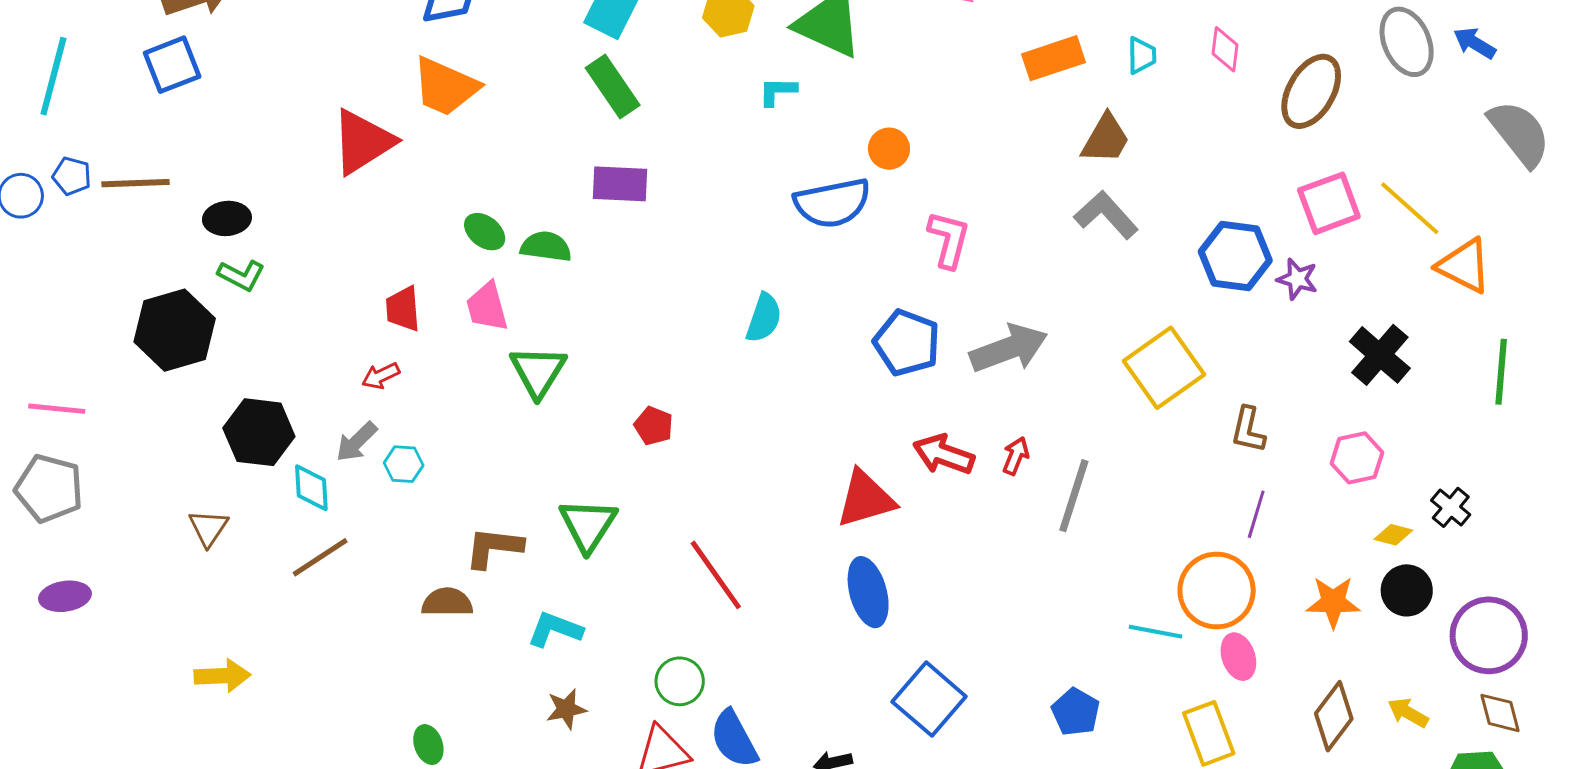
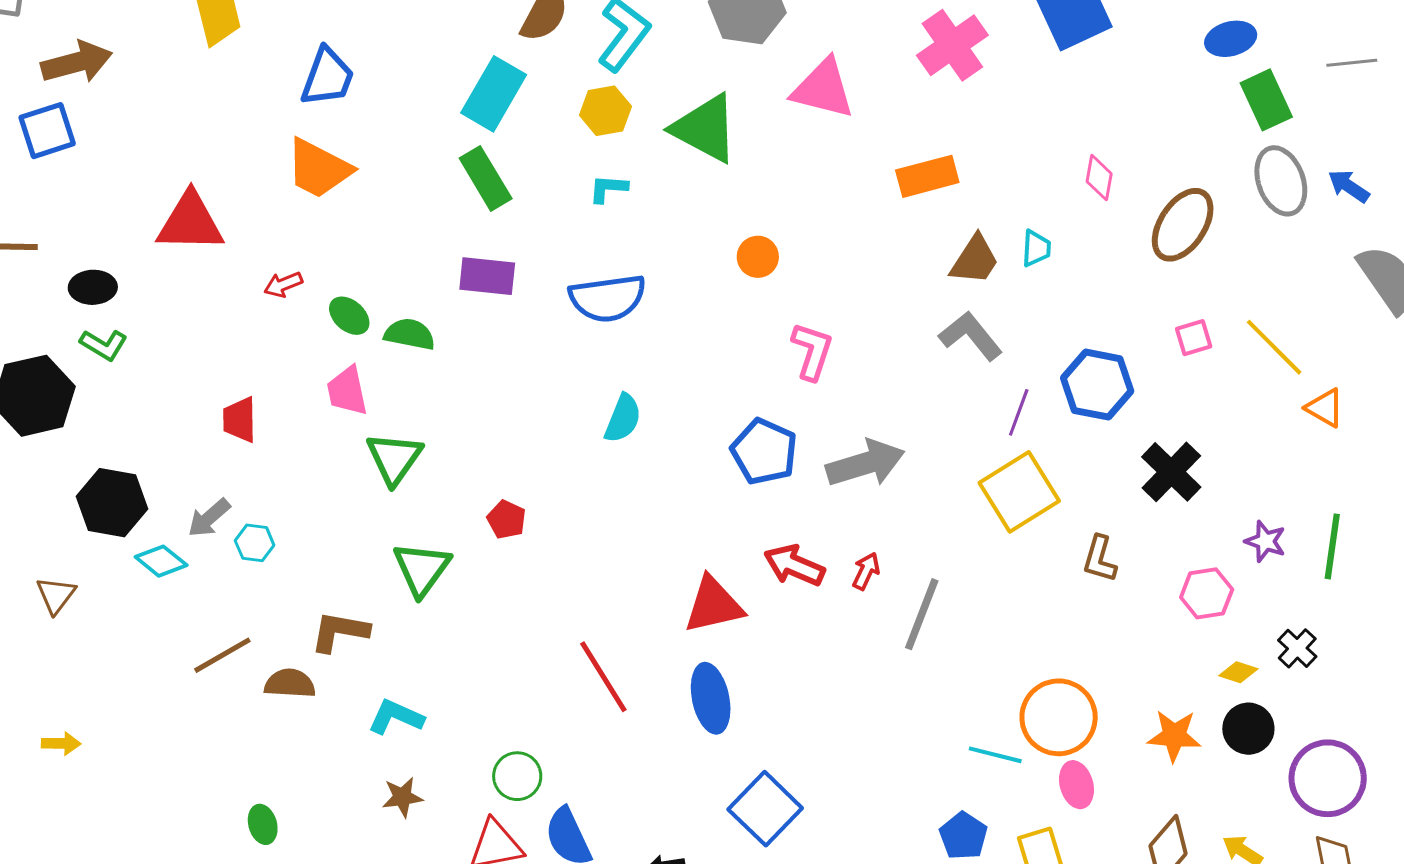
cyan trapezoid: (1142, 55) -> (1036, 248), moved
cyan L-shape: (778, 91) -> (608, 189), moved
red triangle: (363, 142) -> (190, 222), moved, turned 30
blue semicircle: (832, 203) -> (608, 298), moved
pink square: (1329, 203) -> (1194, 338), size x0.6
orange triangle: (1464, 266) -> (1325, 408), size x0.7
purple star: (1297, 279) -> (1265, 541), moved
red trapezoid: (403, 309) -> (240, 420), moved
black cross: (1380, 355) -> (1171, 472), moved
green line: (1501, 372) -> (1332, 546), moved
red arrow: (381, 376) -> (283, 285), moved
cyan diamond: (311, 488) -> (161, 561), turned -51
purple line: (1256, 514) -> (1019, 412), moved
green triangle: (588, 525) -> (422, 569), moved
brown line: (320, 557) -> (222, 655), moved
red line: (716, 575) -> (603, 677), moved
yellow arrow: (222, 676) -> (61, 744), size x0.7
blue pentagon: (1076, 712) -> (963, 836), moved

